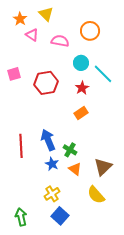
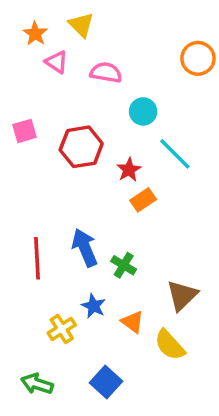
orange circle: (90, 31) -> (198, 58), moved
cyan line: (103, 74) -> (175, 154), moved
red star: (82, 88) -> (129, 170), moved
blue star: (52, 164) -> (94, 306), moved
orange triangle: (75, 169) -> (132, 322), moved
yellow cross: (52, 194) -> (62, 329), moved
green arrow: (21, 217) -> (37, 384), turned -60

